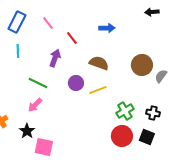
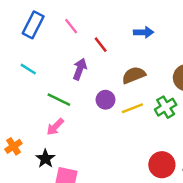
cyan line: (18, 51) -> (28, 69), moved, turned -56
brown semicircle: (99, 63) -> (134, 75), turned -42
green cross: (125, 111) -> (166, 107), moved

